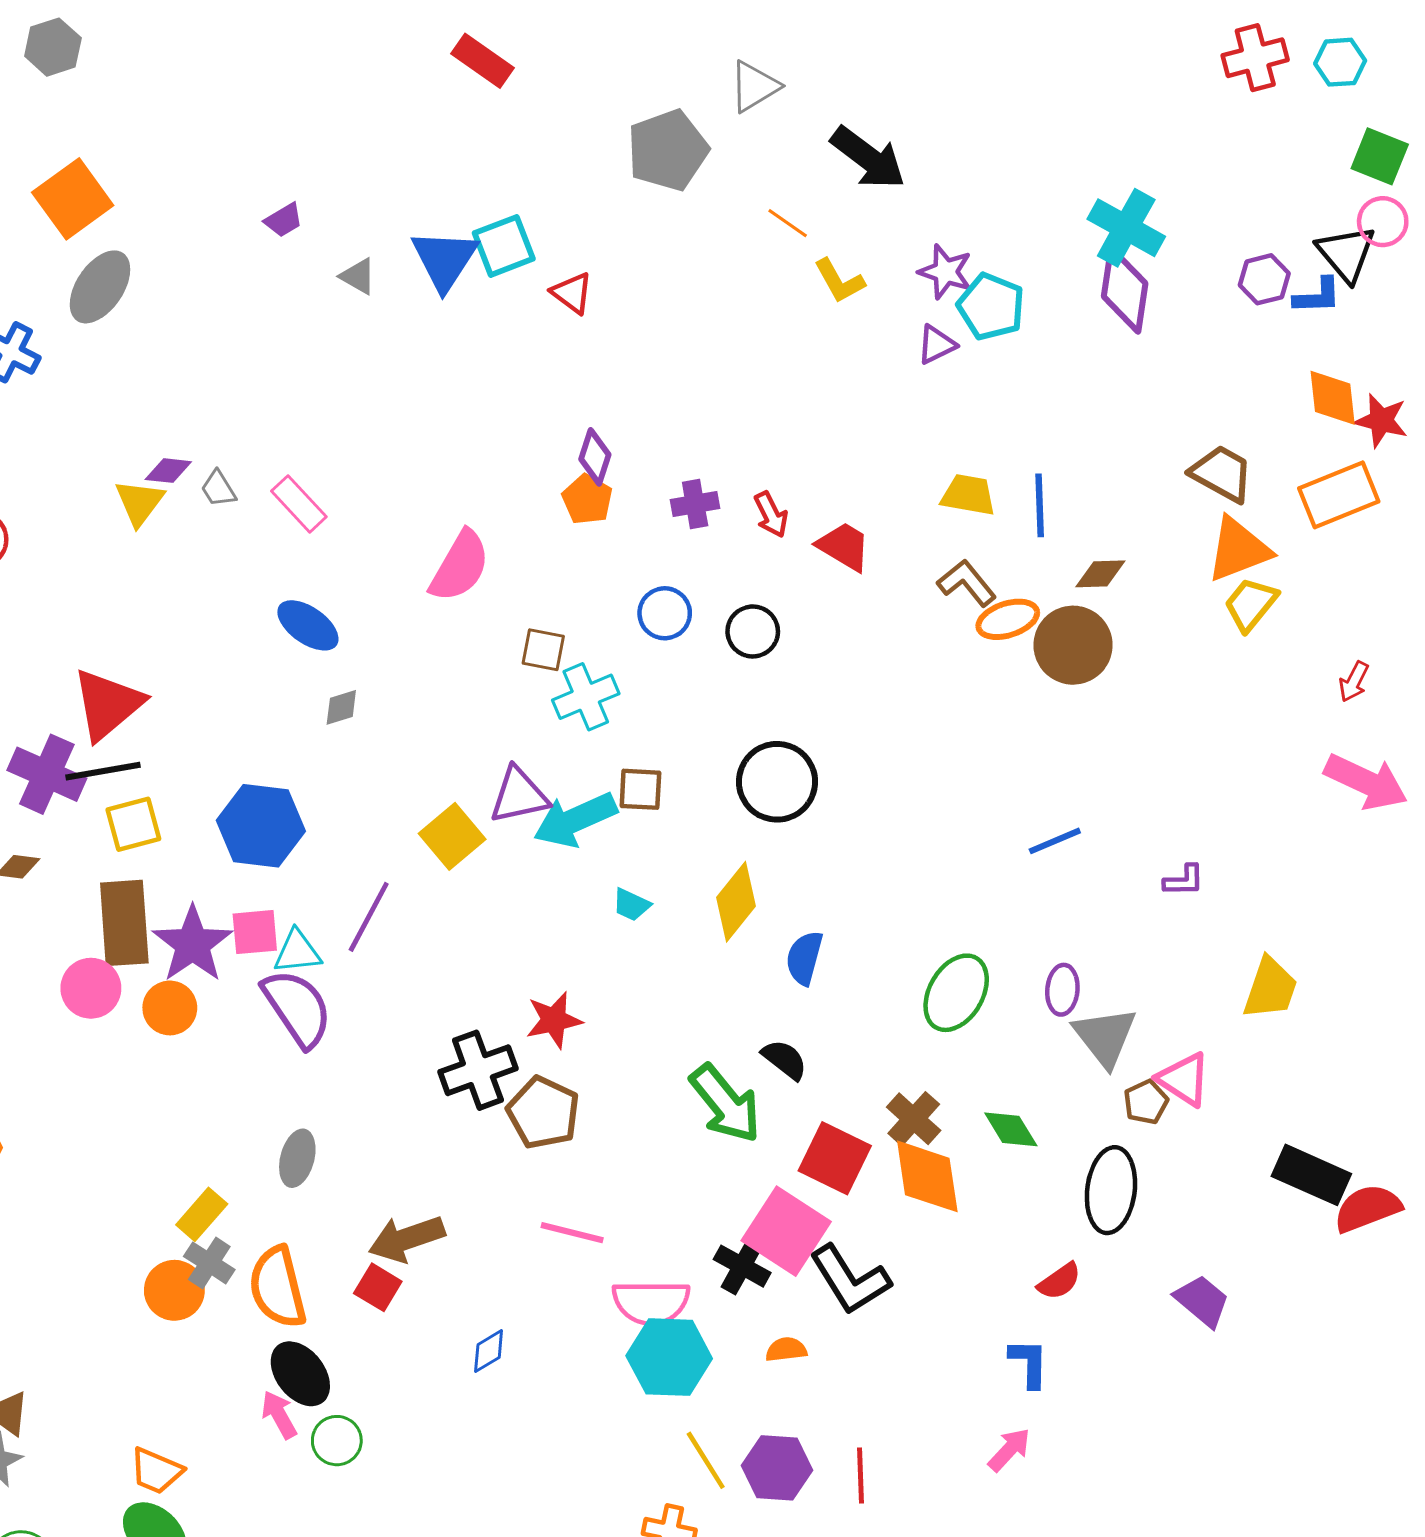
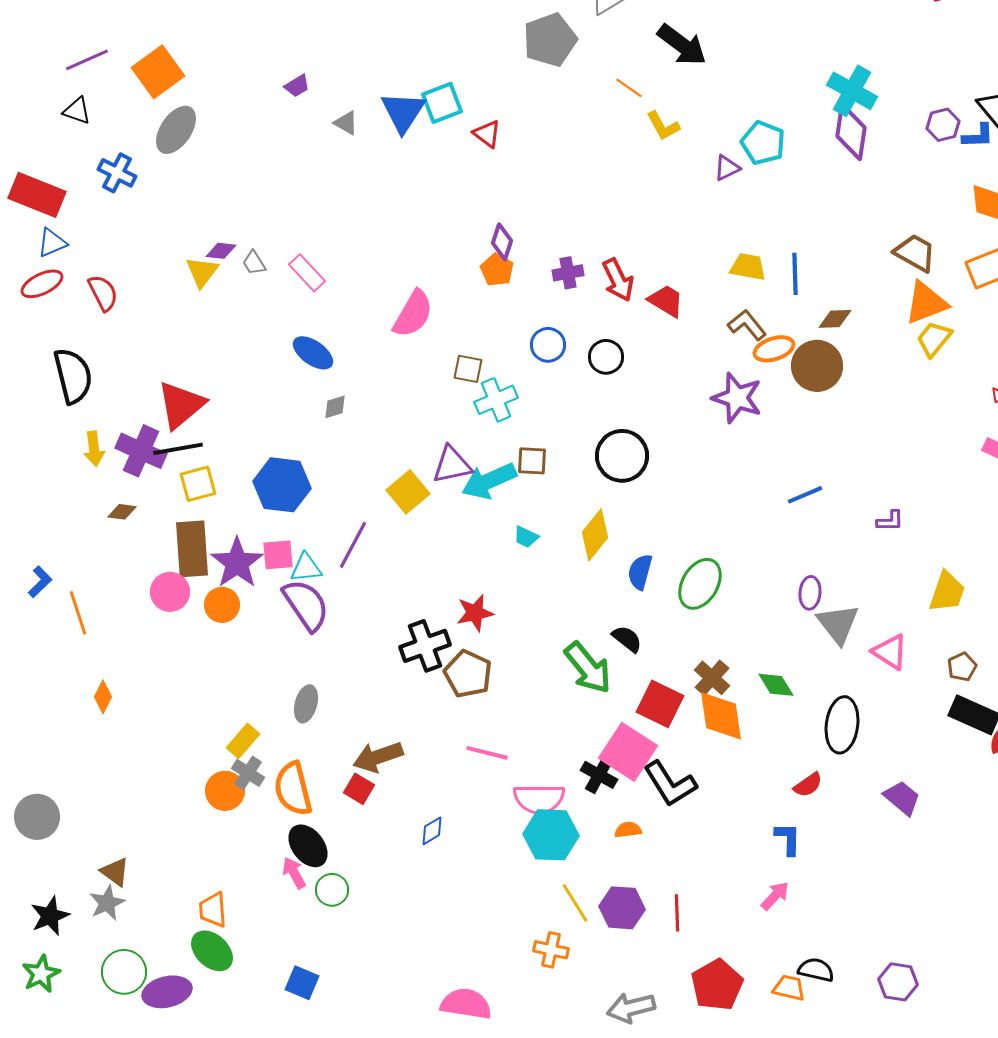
purple star: (946, 272) -> (737, 398), moved, size x1.4
red arrow: (771, 515) -> (618, 280), size x1.4
green ellipse: (956, 993) -> (700, 584), moved
brown pentagon: (1146, 1102) -> (962, 667), moved
orange trapezoid: (156, 1471) -> (213, 910), turned 63

